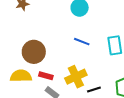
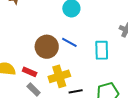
brown circle: (34, 52) -> (47, 47), moved

